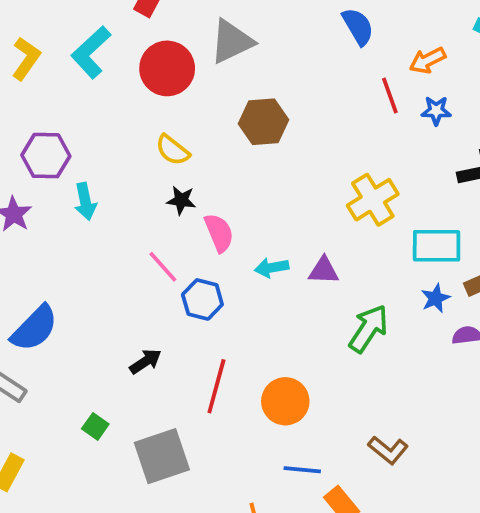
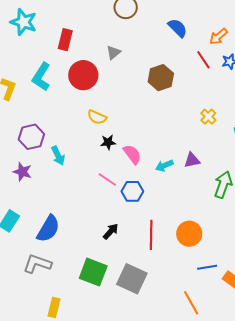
gray triangle: (232, 41) -> (113, 52), size x0.6
brown hexagon: (264, 122) -> (161, 78), moved
yellow cross: (373, 200) -> (208, 117), size x0.6
green square: (95, 426) -> (93, 272), size x2.0
gray square: (162, 456) -> (132, 279), turned -32

